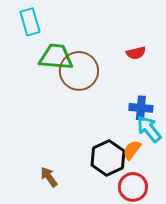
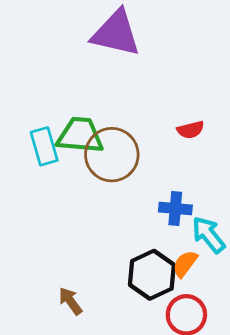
cyan rectangle: (30, 22) -> (44, 146), moved
blue cross: (141, 108) -> (175, 208), moved

